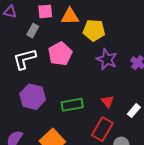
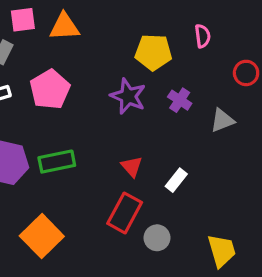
yellow pentagon: (94, 30) -> (153, 52), moved
green rectangle: (72, 105) -> (57, 162), moved

